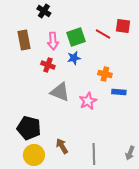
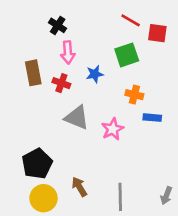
black cross: (44, 11) -> (58, 25), moved
red line: (103, 34) -> (131, 20), moved
green square: (76, 37) -> (127, 55), moved
brown rectangle: (24, 40) -> (33, 73), moved
black pentagon: (29, 128) -> (37, 164), turned 30

